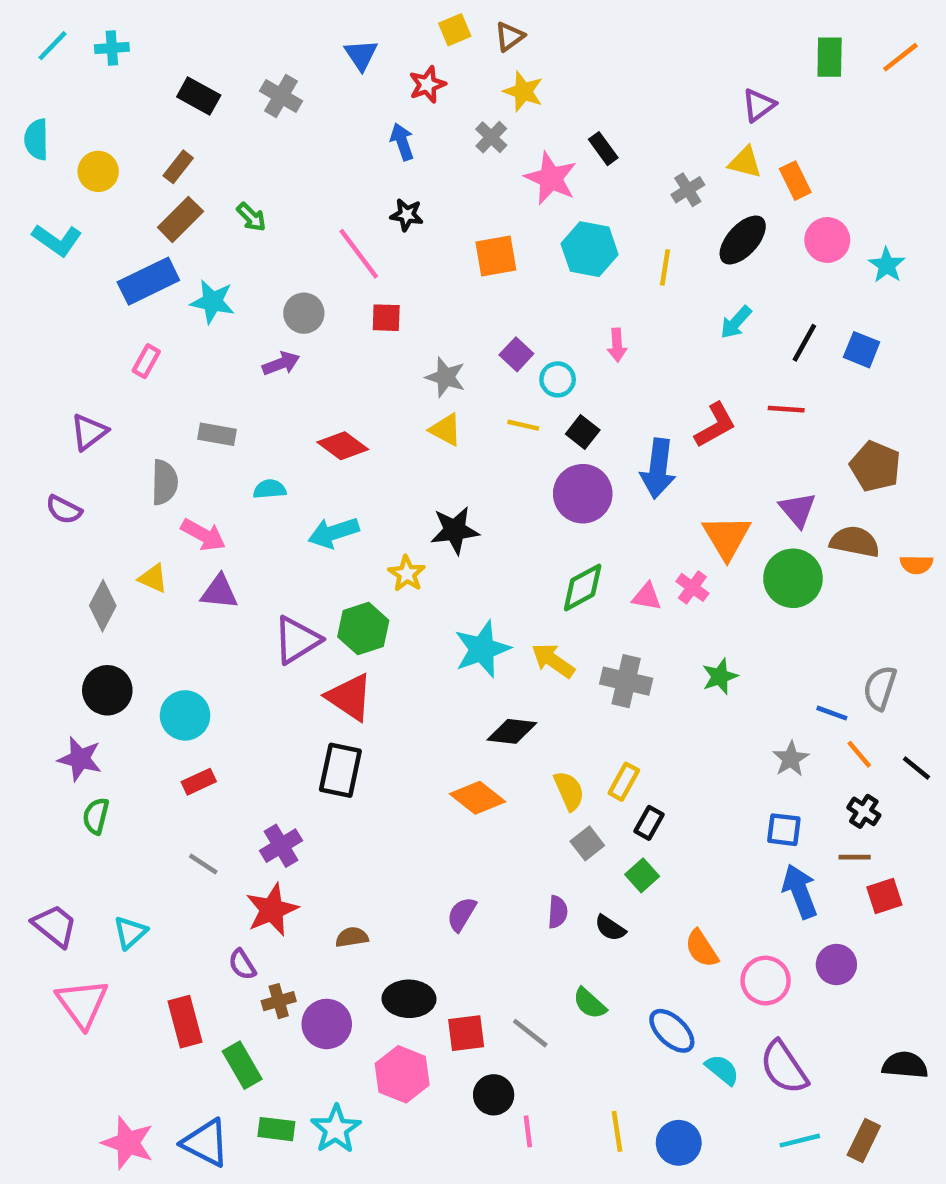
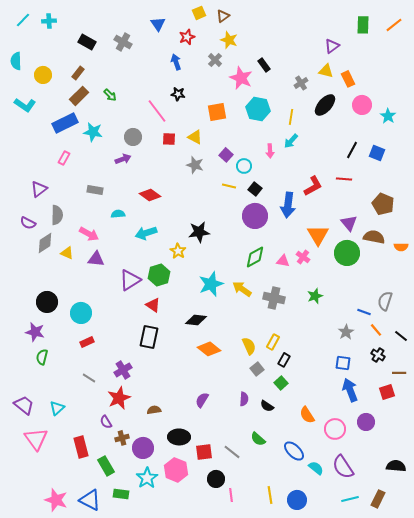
cyan arrow: (736, 322) -> (291, 141), moved
yellow triangle: (446, 430) -> (195, 137), moved
gray semicircle: (164, 482) -> (57, 215), moved
gray diamond: (103, 606) -> (45, 243), moved, turned 30
red triangle: (350, 697) -> (153, 305), size x0.7
black diamond: (512, 731) -> (196, 320), moved
brown line: (855, 857) -> (399, 373), moved
cyan star: (336, 1129) -> (147, 478), moved

